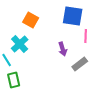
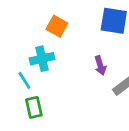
cyan cross: (20, 44) -> (42, 59), turned 30

